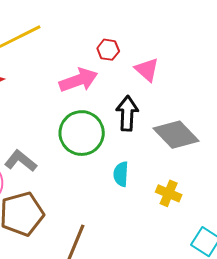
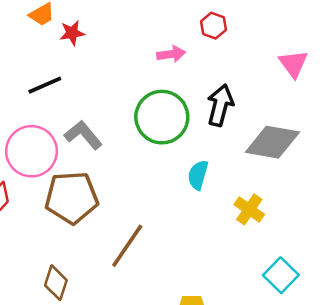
pink triangle: (147, 70) -> (293, 64), moved
pink arrow: (78, 80) -> (171, 54), size x0.6
gray diamond: (176, 135) -> (272, 142), turned -48

